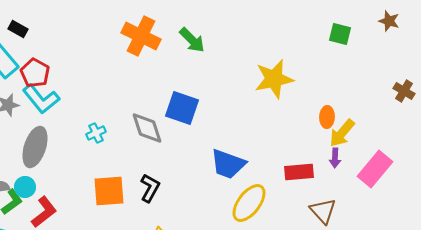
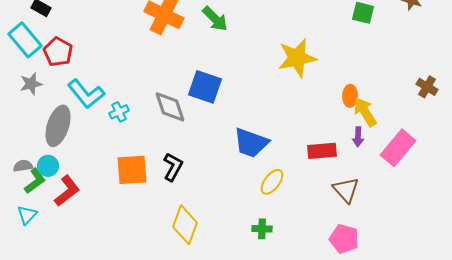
brown cross: (404, 91) -> (427, 87), moved
cyan L-shape: (41, 99) -> (86, 94), moved
yellow arrow: (342, 133) -> (365, 112), turned 108
yellow ellipse: (249, 203) -> (272, 182), size x0.7

